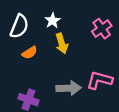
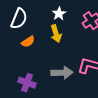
white star: (53, 21) -> (59, 14), moved

